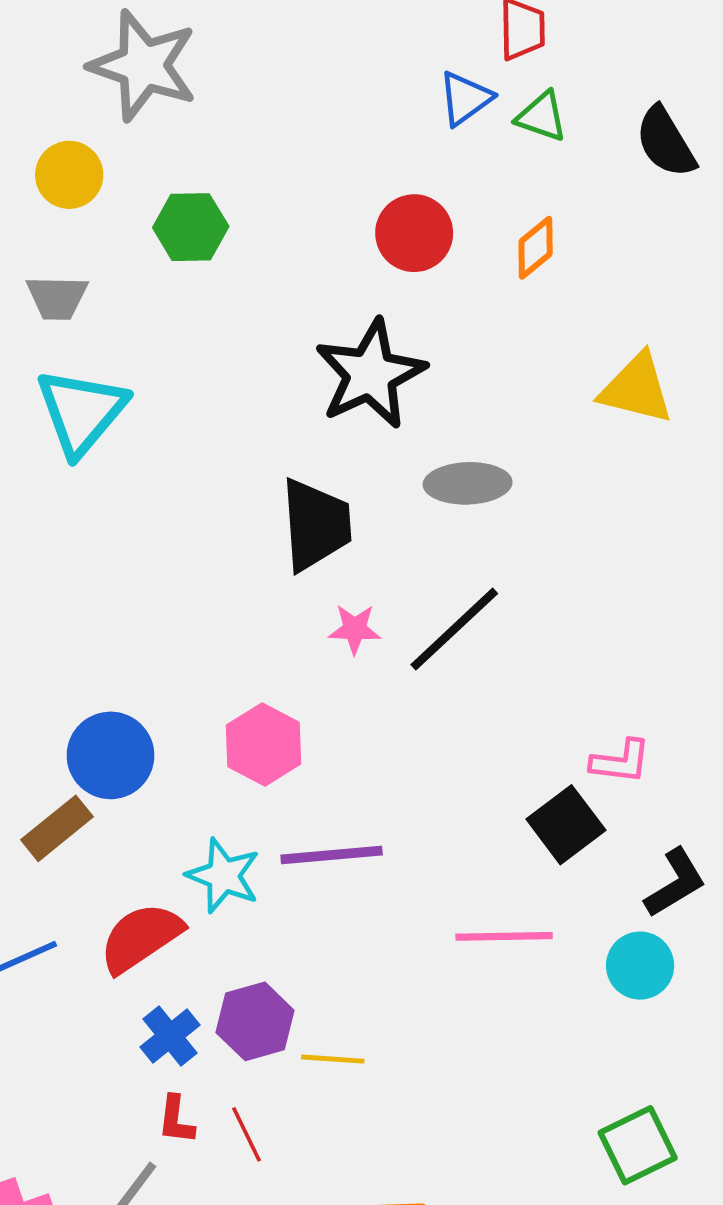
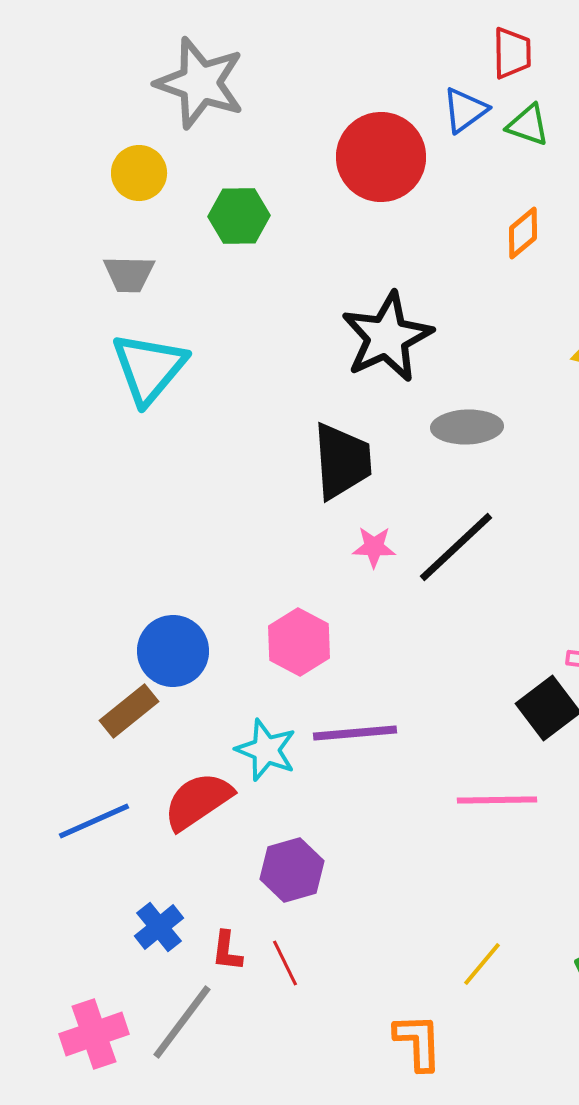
red circle: (414, 233) -> (381, 157), moved, size x1.4
blue cross: (170, 1036) -> (159, 927), moved
yellow line: (333, 1059) -> (482, 964), moved, turned -54

